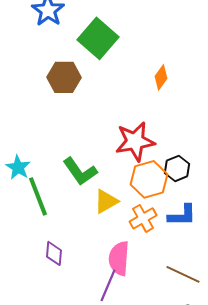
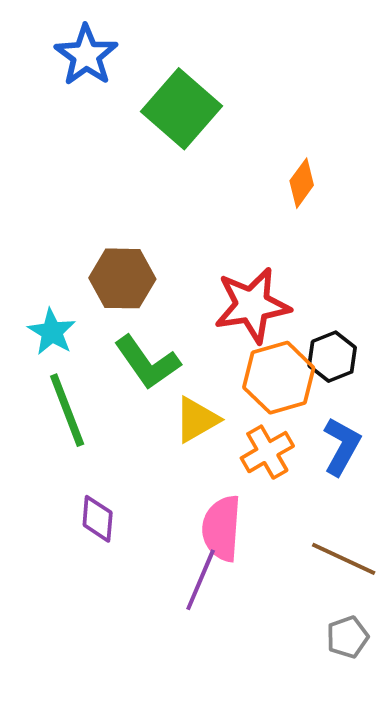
brown hexagon: (64, 77) -> (122, 278), moved
cyan star: (18, 167) -> (52, 332), moved
blue L-shape: (182, 215) -> (342, 446), turned -60

